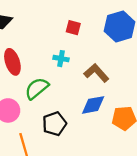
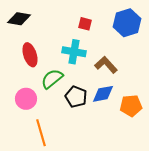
cyan cross: (61, 59) -> (74, 52), size x1.6
black pentagon: (54, 124) -> (76, 97), moved, turned -30

